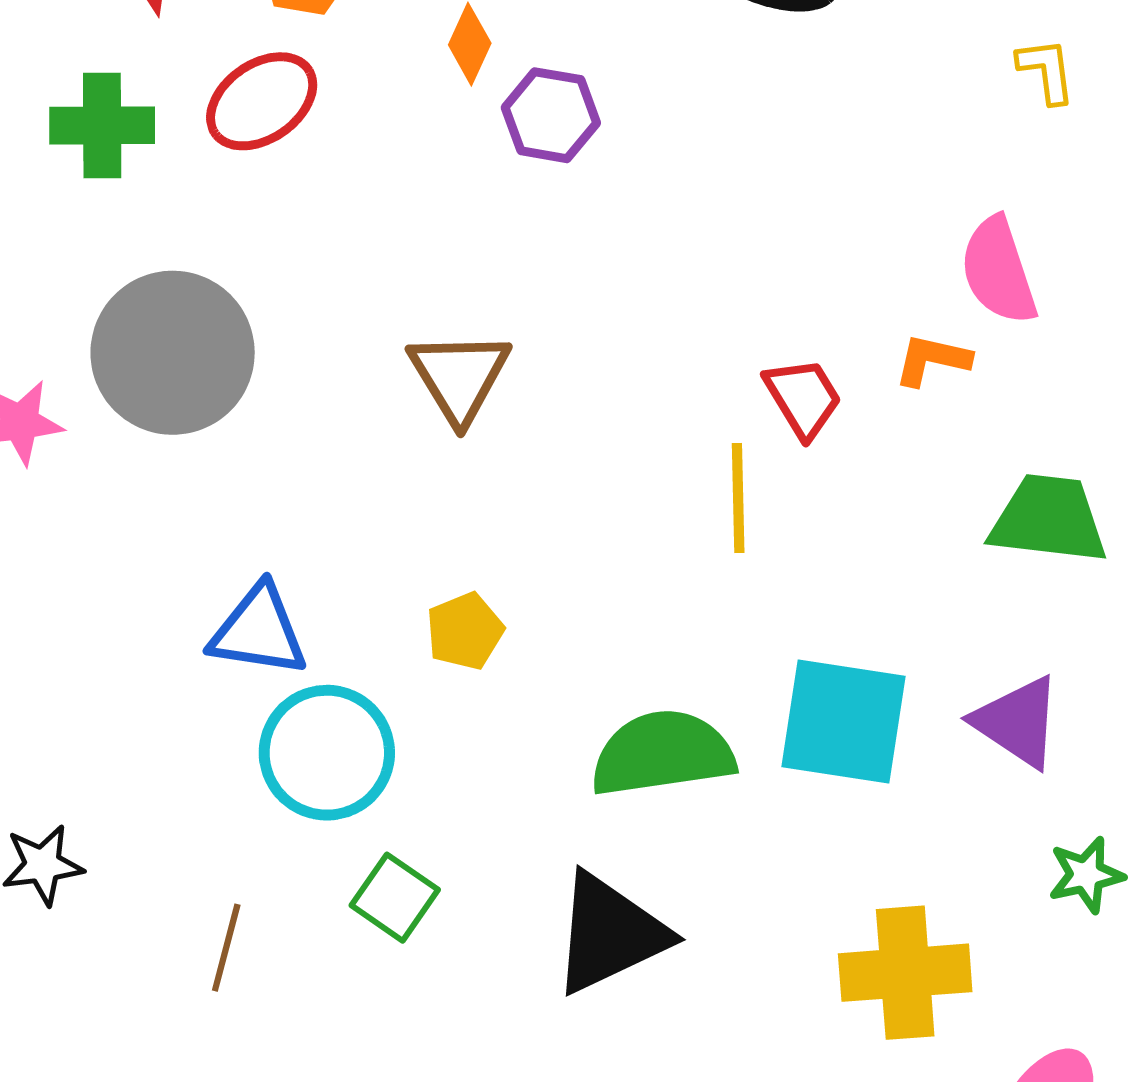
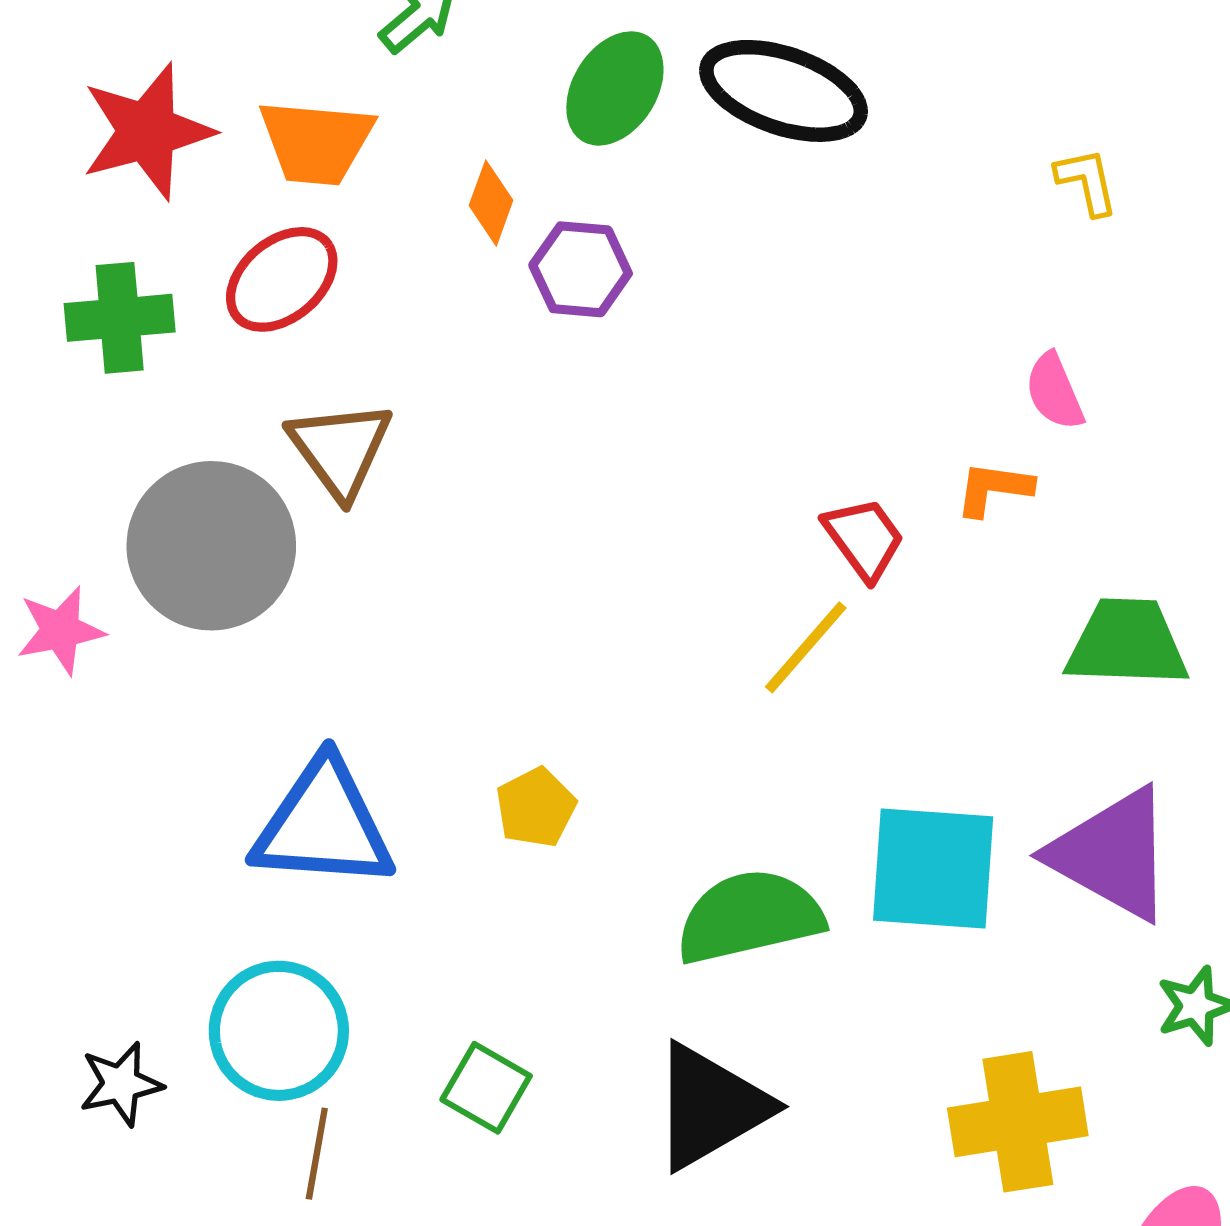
pink semicircle: (998, 271) -> (1054, 391), size x0.7
brown triangle: (459, 376) -> (340, 449), moved
yellow line: (738, 498) -> (806, 647), turned 47
blue triangle: (258, 631) -> (323, 825), size x1.4
purple triangle: (1017, 722) -> (1112, 854), size x1.4
cyan circle: (327, 753) -> (279, 1031), moved

